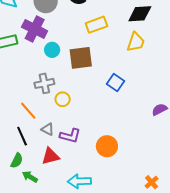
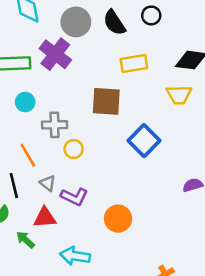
yellow trapezoid: (136, 42) -> (179, 95), turned 60
cyan circle: (52, 50) -> (25, 102), moved
blue square: (116, 83) -> (144, 141), size x1.4
green arrow: (30, 177) -> (25, 240), moved

